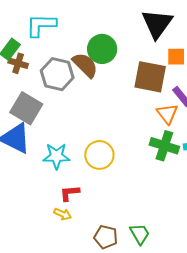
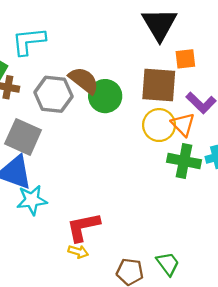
green circle: (102, 49) -> (105, 96), moved
yellow circle: (99, 155) -> (159, 125), moved
cyan star: (56, 156) -> (32, 200), moved
red L-shape: (70, 193) -> (83, 227), size x1.5

